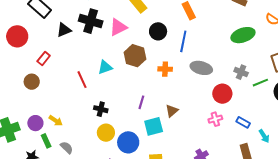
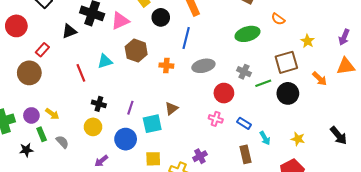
black triangle: (64, 30) -> (69, 31), moved
black circle: (158, 31) -> (161, 17), moved
gray ellipse: (201, 68) -> (203, 66), turned -30
brown circle: (32, 82) -> (29, 73), size x1.5
purple line: (141, 102) -> (130, 108), moved
pink cross: (215, 119) -> (216, 119), turned 32
yellow circle: (106, 133) -> (93, 127), moved

